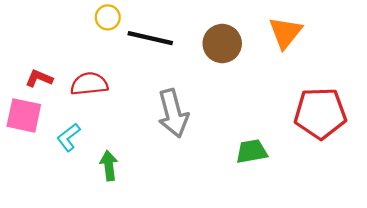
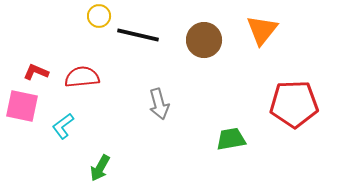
gray arrow: (173, 113) -> (159, 104), size x0.7
green arrow: (109, 166) -> (100, 168), moved, turned -144

